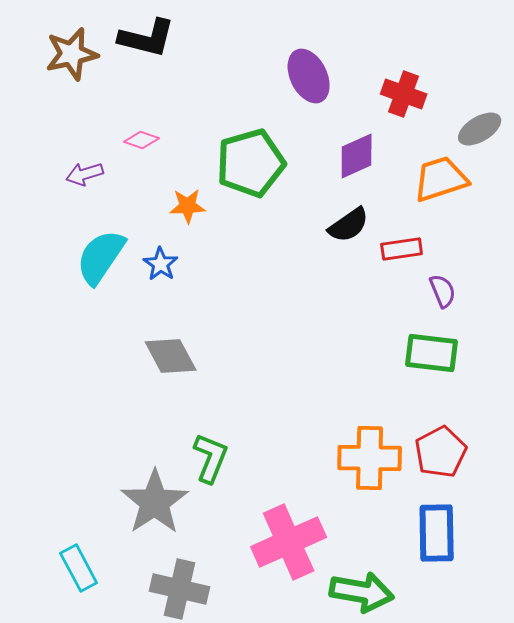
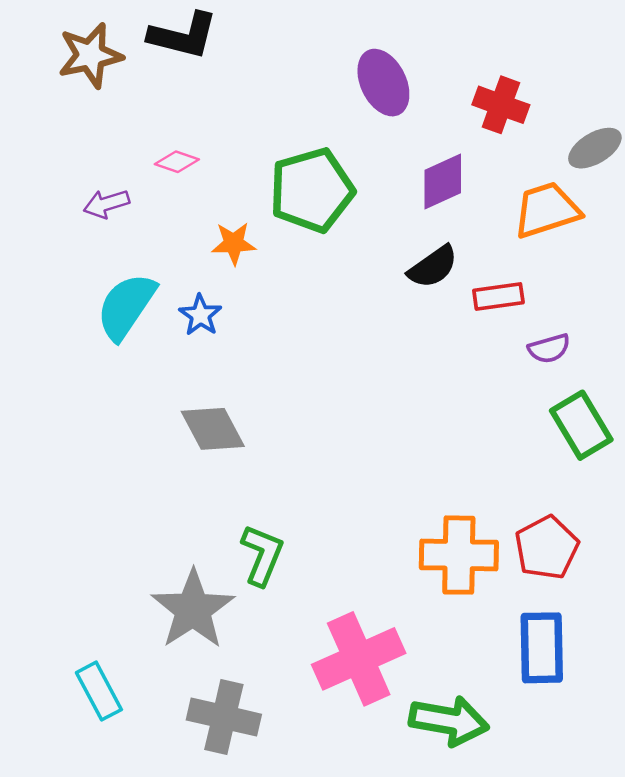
purple semicircle: (443, 291) -> (549, 348), turned 96
green rectangle: (432, 353) -> (581, 425), moved, turned 52

